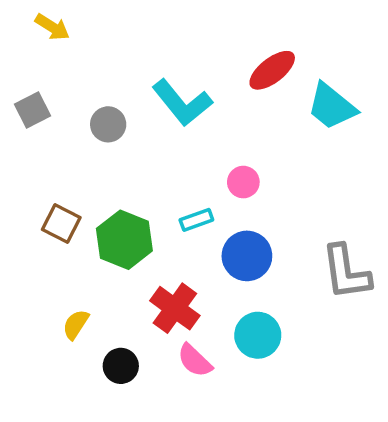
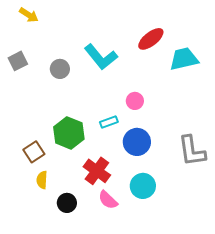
cyan trapezoid: (332, 106) -> (184, 59), turned 128
brown square: (61, 223) -> (34, 152), moved, turned 30
yellow semicircle: (76, 324) -> (42, 180), turned -30

